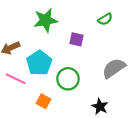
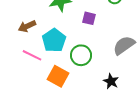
orange square: (43, 101) -> (58, 76), size x1.5

